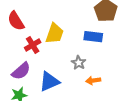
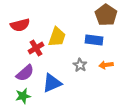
red semicircle: (16, 21) -> (20, 25), turned -72
orange arrow: (93, 80) -> (106, 65), moved

